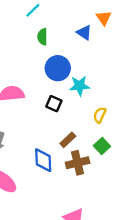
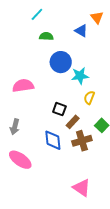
green semicircle: (42, 37) -> (46, 36), turned 96
black square: (54, 104) -> (59, 109), moved
yellow semicircle: (100, 115) -> (89, 98), moved

